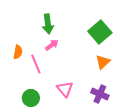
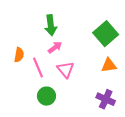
orange triangle: (103, 62) -> (109, 65), turned 35
pink triangle: (65, 89) -> (66, 70), moved
green circle: (31, 98) -> (47, 96), moved

